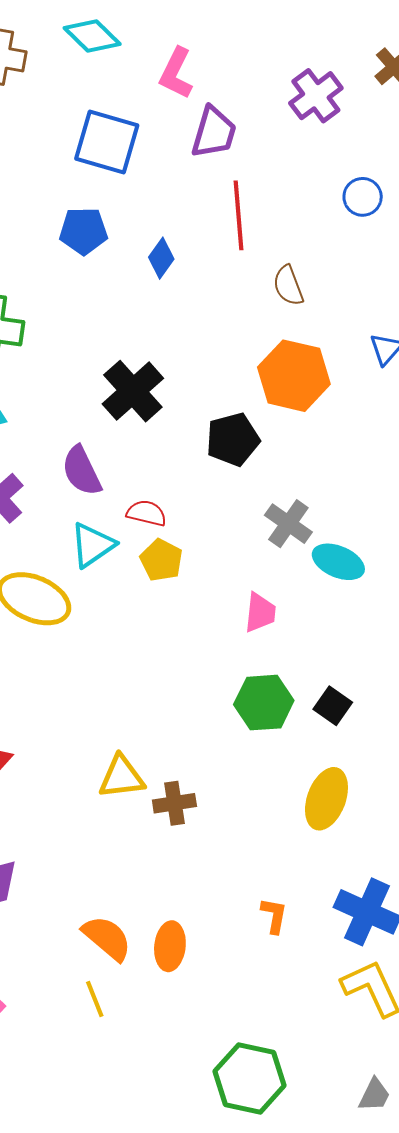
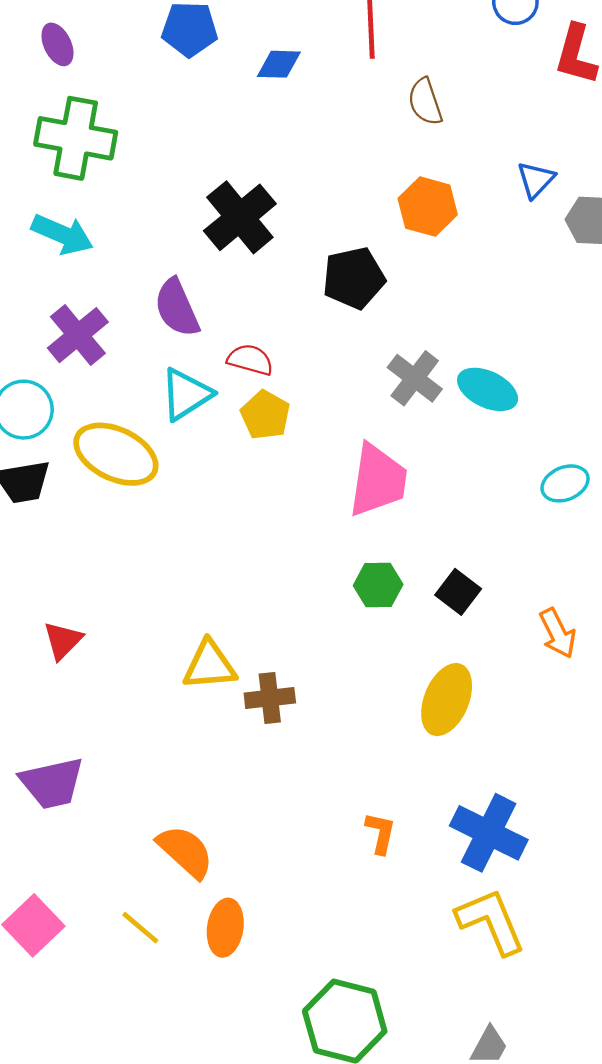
blue diamond: (161, 258) -> (279, 64), turned 54
orange hexagon: (294, 376) -> (428, 207), size x0.7
cyan ellipse: (338, 562) -> (488, 389), moved
pink trapezoid: (260, 613) -> (378, 480), size x1.6
green hexagon: (264, 703) -> (378, 585), size x0.7
orange ellipse: (170, 946) -> (225, 928), moved
yellow line: (95, 999) -> (140, 928), moved, turned -30

